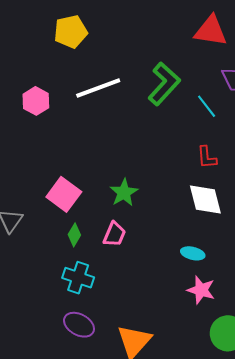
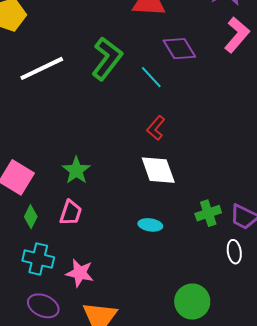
red L-shape: (207, 157) -> (156, 128), turned 50
pink star: (201, 290) -> (80, 273), moved

